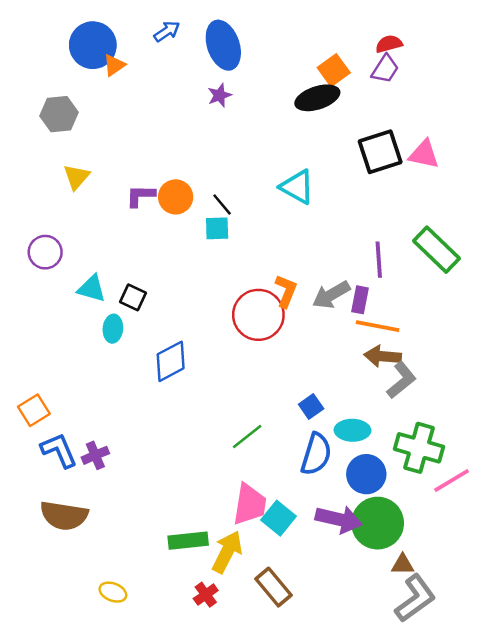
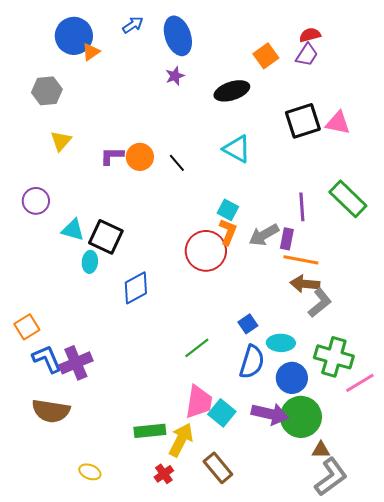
black ellipse: (317, 98) -> (232, 91), moved
cyan square: (217, 228) -> (228, 210), moved, turned 30
black square: (133, 297) -> (106, 237), size x1.6
purple cross: (95, 455) -> (76, 363), size x1.5

